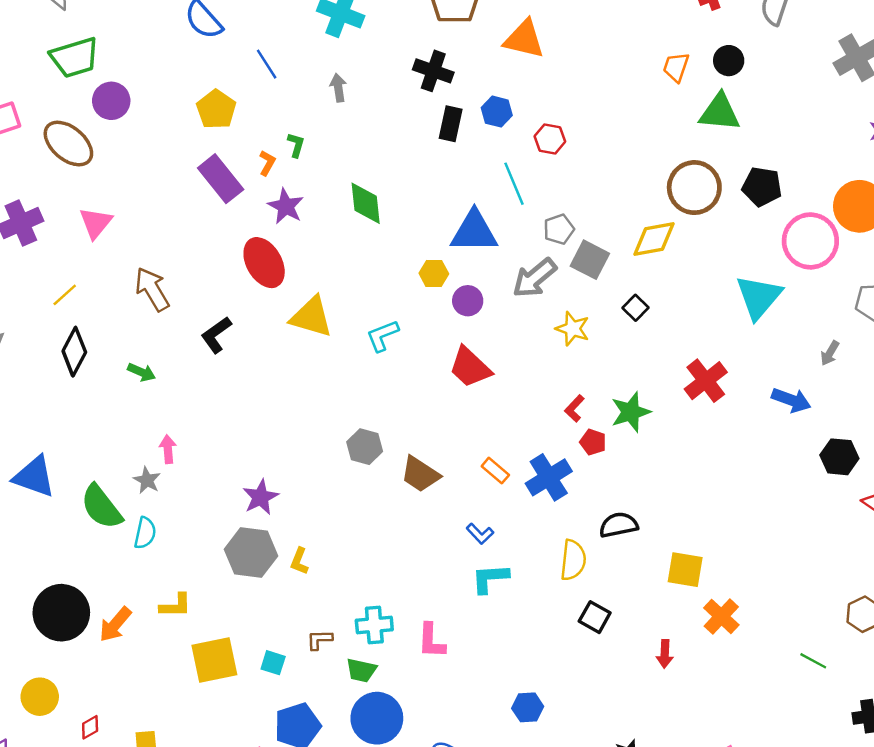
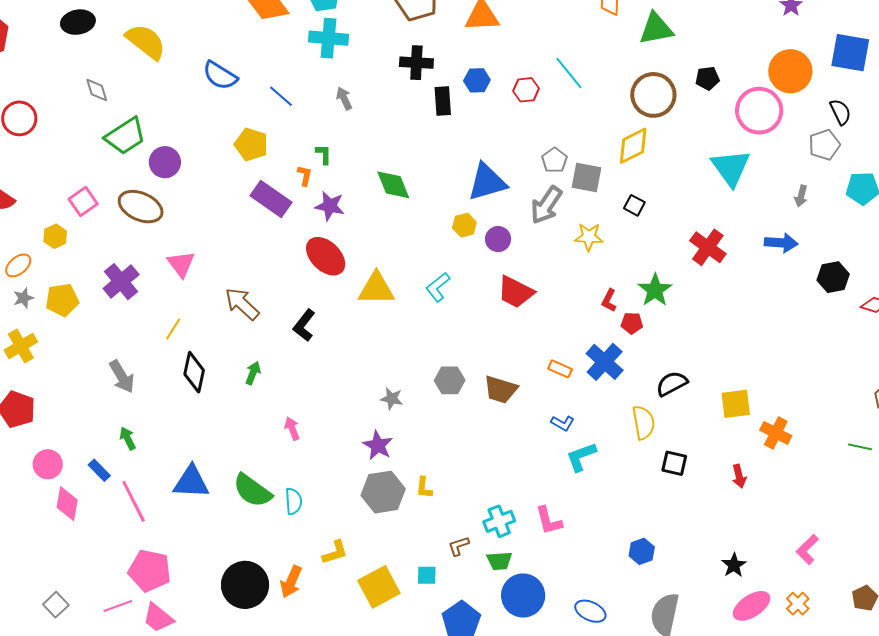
cyan line: (514, 184) -> (569, 73), moved
black pentagon: (762, 187) -> (707, 78), size x0.7
green arrow: (142, 372) -> (253, 373), turned -75
gray star: (147, 480) -> (392, 399), moved

